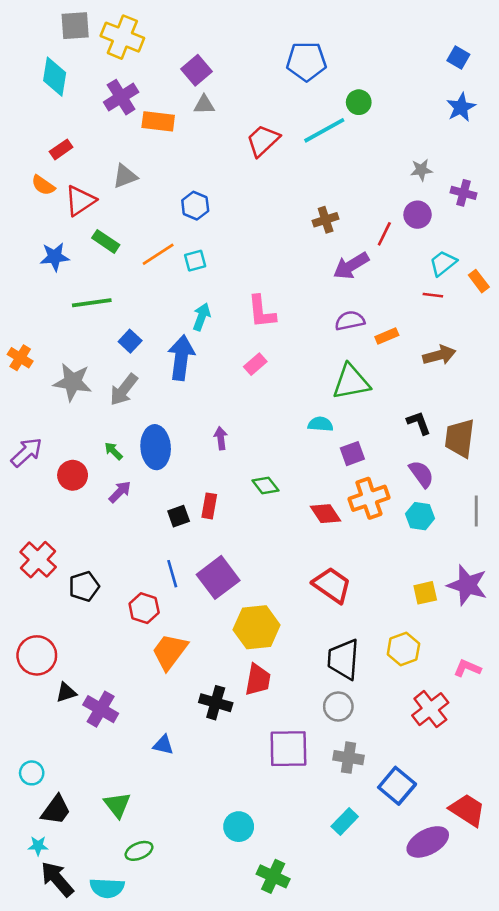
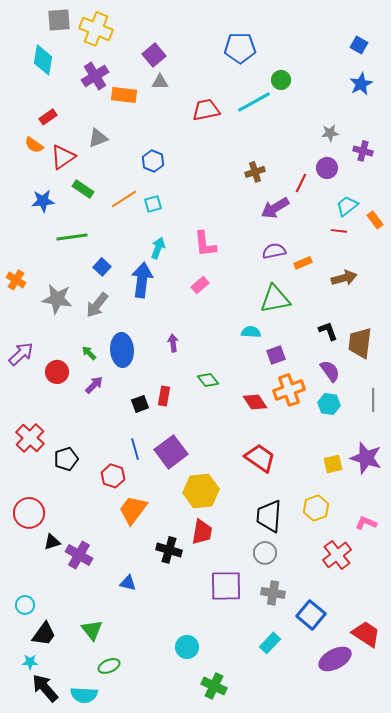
red trapezoid: (263, 141) -> (206, 110), turned 32

